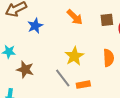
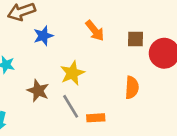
yellow star: (74, 56) -> (72, 73), moved
brown star: (25, 70) -> (38, 91), moved

